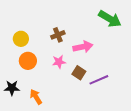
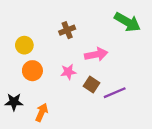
brown cross: (58, 35) -> (67, 30), moved
orange arrow: (36, 97) -> (42, 112), turned 56

